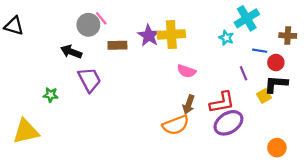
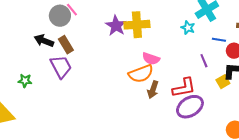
brown rectangle: (117, 45) -> (66, 45), moved, turned 60
orange semicircle: (176, 125) -> (141, 74), moved

